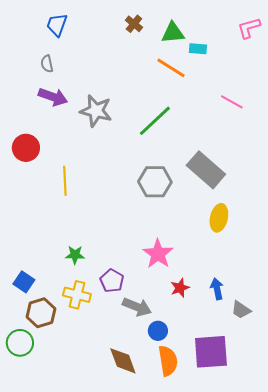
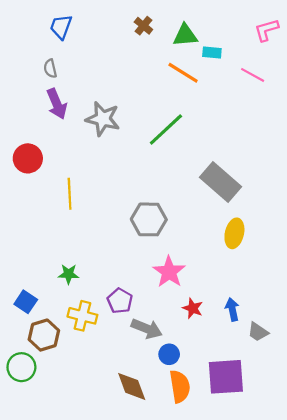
purple arrow: (53, 97) -> (57, 104), turned 48
pink line: (232, 102) -> (253, 75), moved
gray hexagon: (155, 182) -> (149, 219), moved
green star: (75, 255) -> (69, 274), moved
red star: (180, 288) -> (193, 308), turned -30

